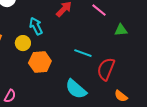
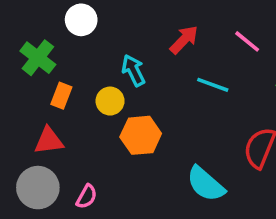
cyan line: (83, 53) -> (213, 85), moved

